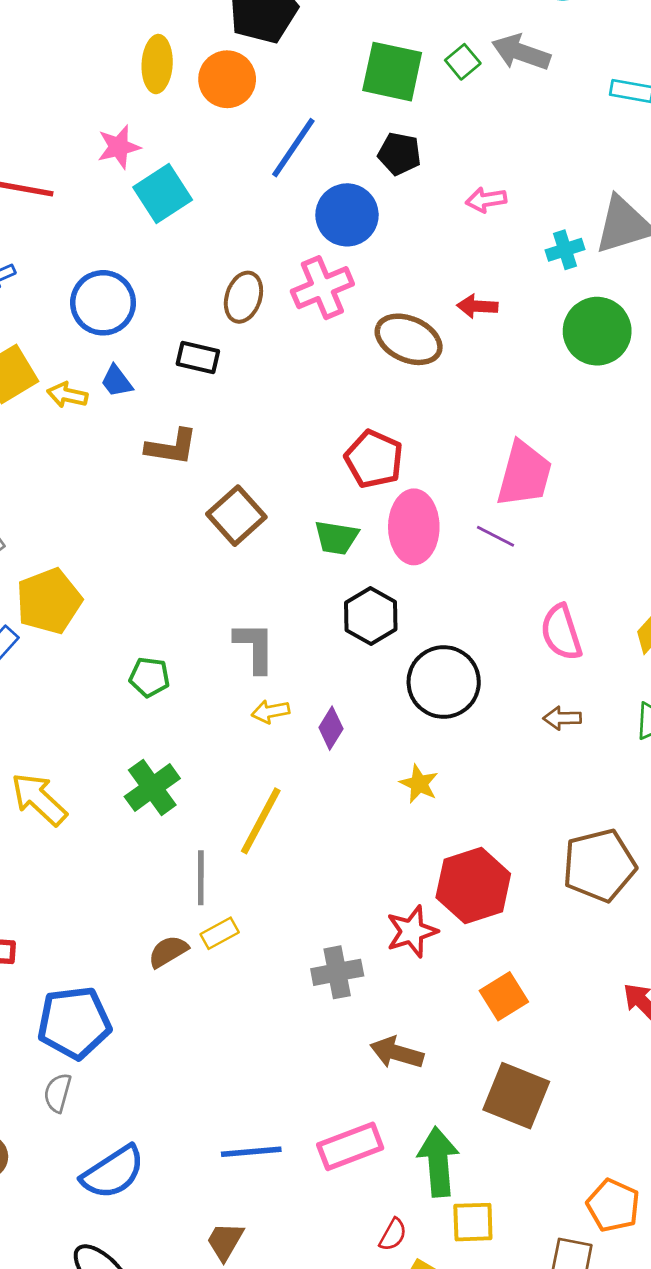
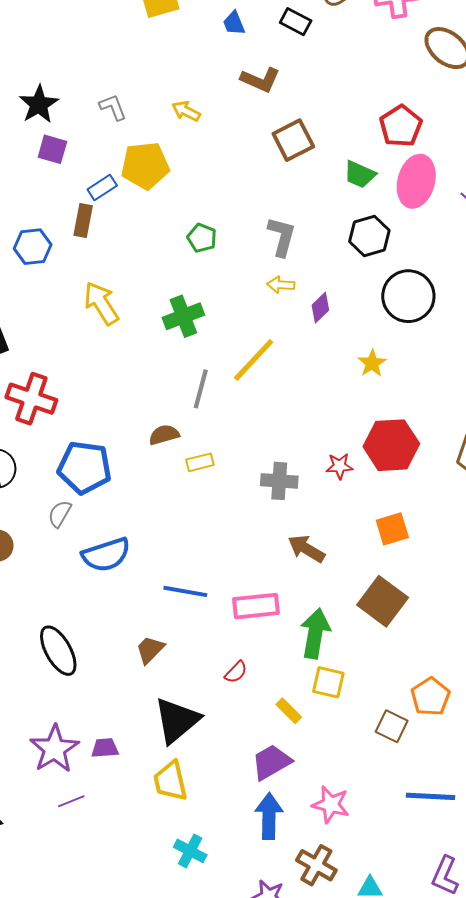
yellow arrow: (67, 395) -> (186, 111), moved
red star: (412, 931) -> (339, 466), size x0.7
yellow rectangle: (220, 933) -> (200, 462), moved
blue semicircle: (113, 1172) -> (106, 555), moved
red semicircle: (393, 1235) -> (236, 672), moved

